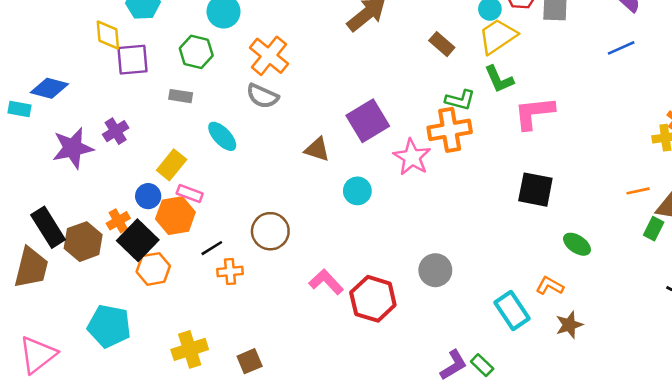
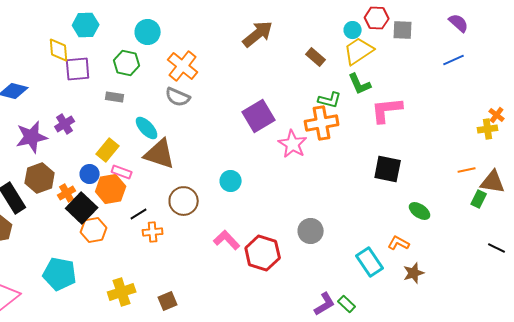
brown triangle: (317, 149) -> (160, 154), moved, size x1.6
cyan circle: (357, 191) -> (231, 181), moved
brown hexagon: (83, 242) -> (40, 178), moved

